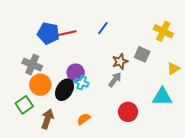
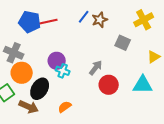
yellow cross: (163, 31) -> (144, 20), turned 36
brown star: (120, 61) -> (100, 20), moved
black ellipse: (65, 90) -> (40, 89), moved
red circle: (128, 112) -> (109, 85), moved
brown arrow: (47, 119) -> (29, 107), turned 96

